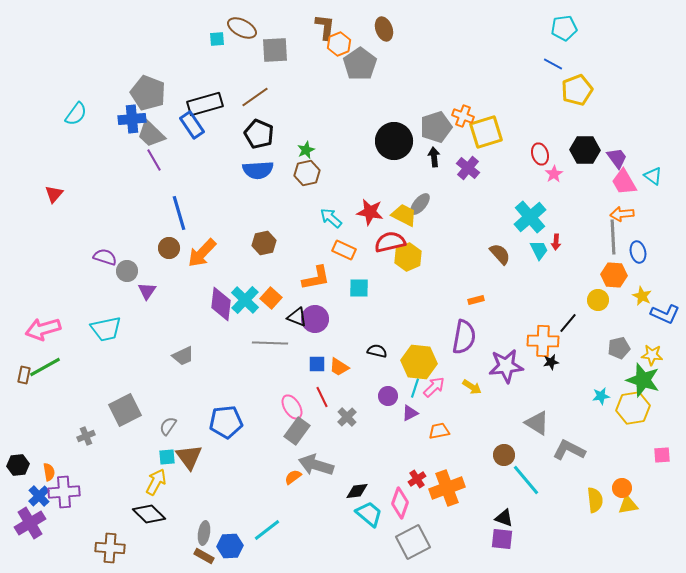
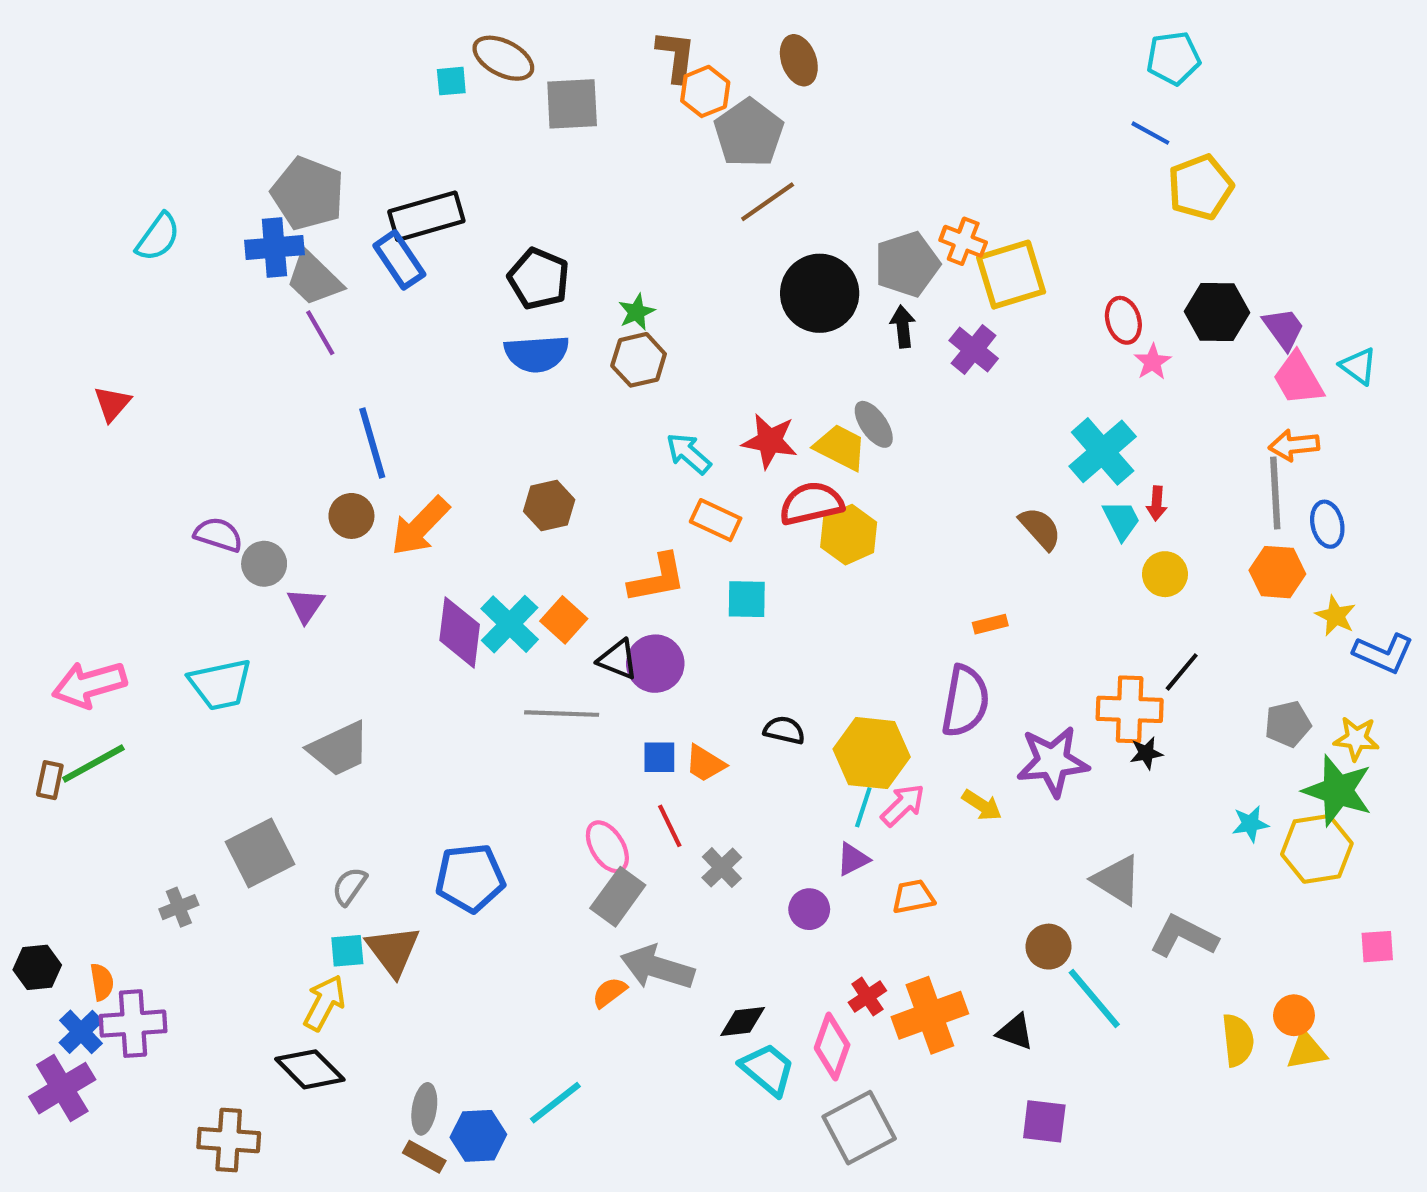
brown line: (255, 97) -> (768, 202), moved
gray ellipse: (420, 204) -> (874, 424), turned -75
yellow circle: (598, 300) -> (1165, 574), moved
gray trapezoid: (183, 356) -> (339, 749), moved, size x1.4
purple circle: (388, 396) -> (809, 909), moved
black triangle: (504, 518) -> (1015, 1032), moved

